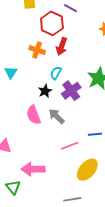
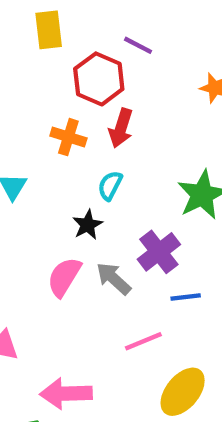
purple cross: (71, 91) -> (159, 252), moved
pink semicircle: (34, 115) -> (64, 277), turned 54
blue line: (95, 134) -> (186, 297), moved

